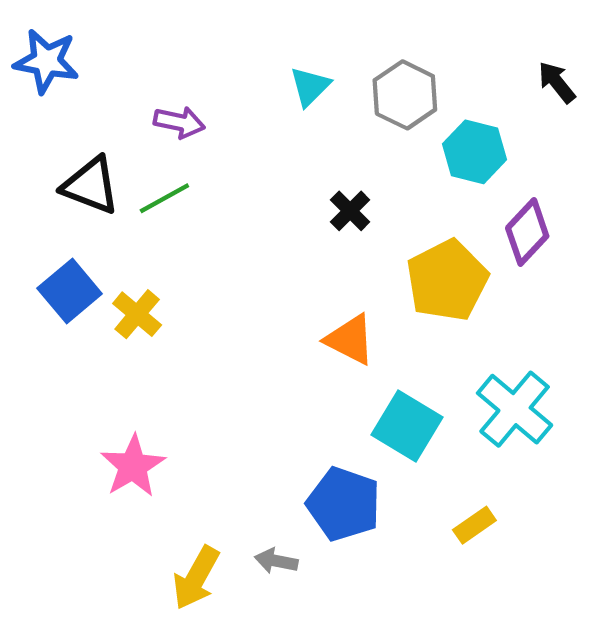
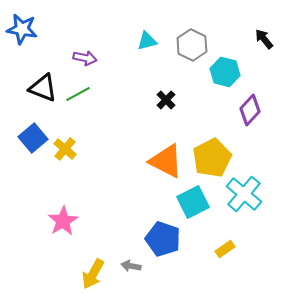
cyan triangle: (310, 86) -> (147, 41), turned 30
yellow pentagon: (447, 280) -> (212, 158), moved
orange triangle: (350, 340) -> (166, 161), size x1.4
cyan square: (407, 426) -> (193, 202), turned 32

